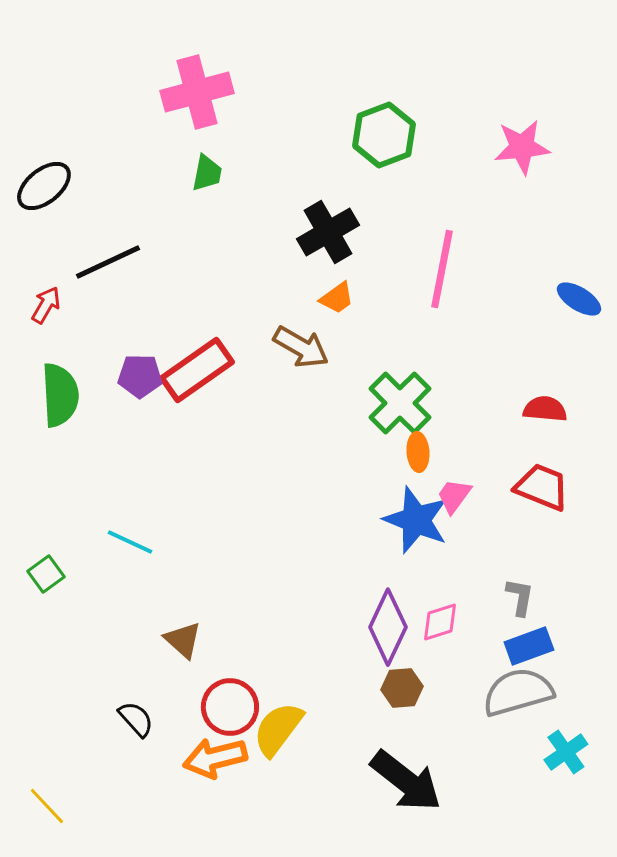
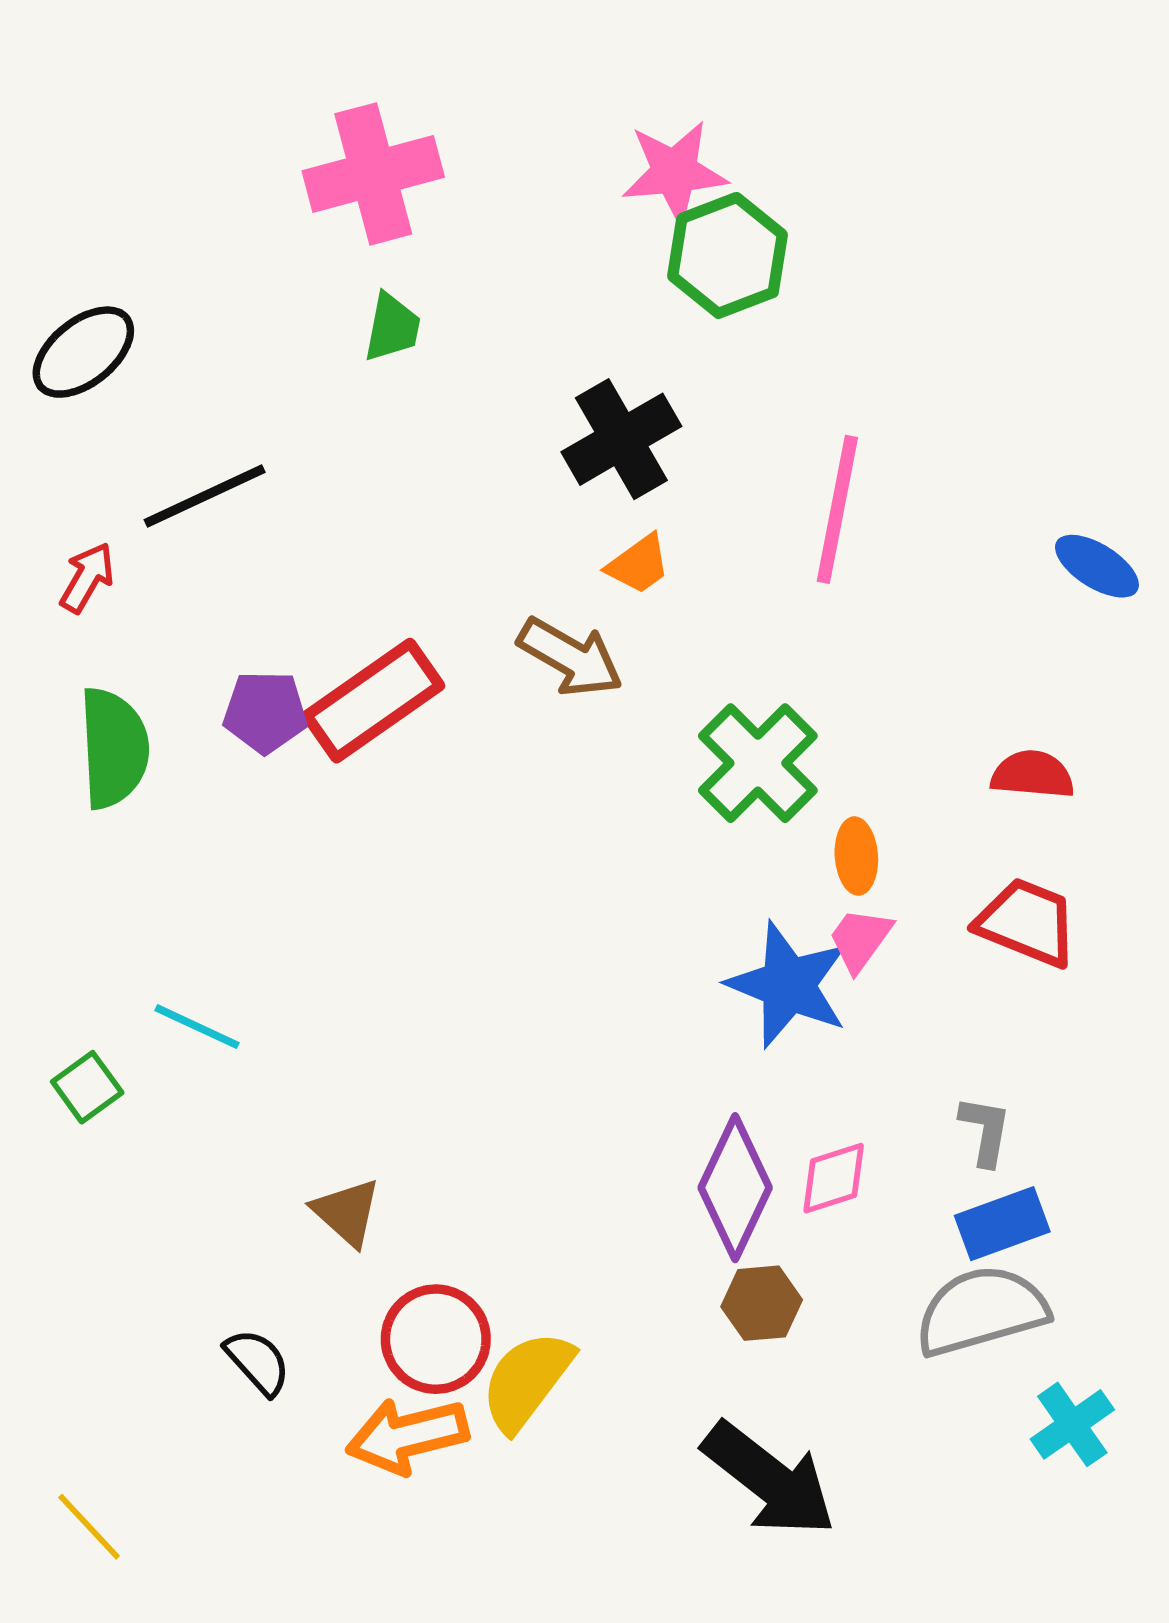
pink star: (522, 147) -> (674, 172), moved
orange ellipse: (418, 452) -> (856, 856), moved
cyan line: (130, 542) -> (197, 1027), moved

